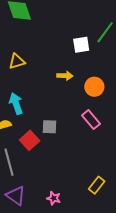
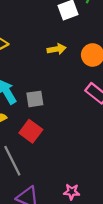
gray square: (49, 127) -> (35, 99), moved

